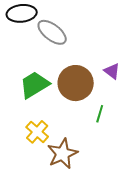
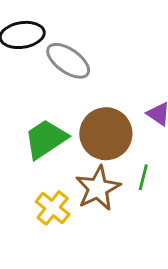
brown star: (62, 154) -> (98, 188), moved

